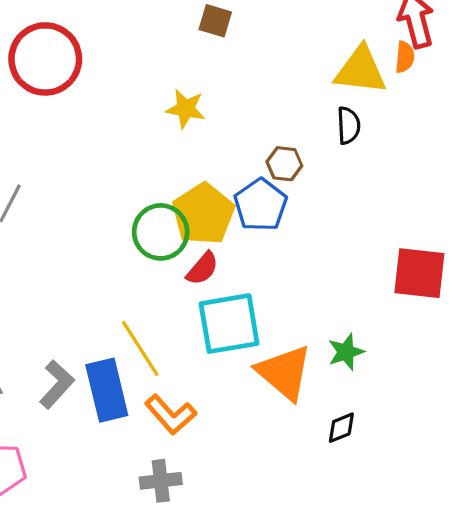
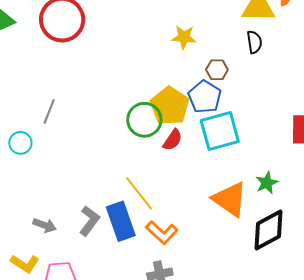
yellow star: (186, 109) -> (184, 37), moved
cyan square: (229, 324) -> (220, 131), moved
black diamond: (341, 428) -> (269, 230), size x2.0

